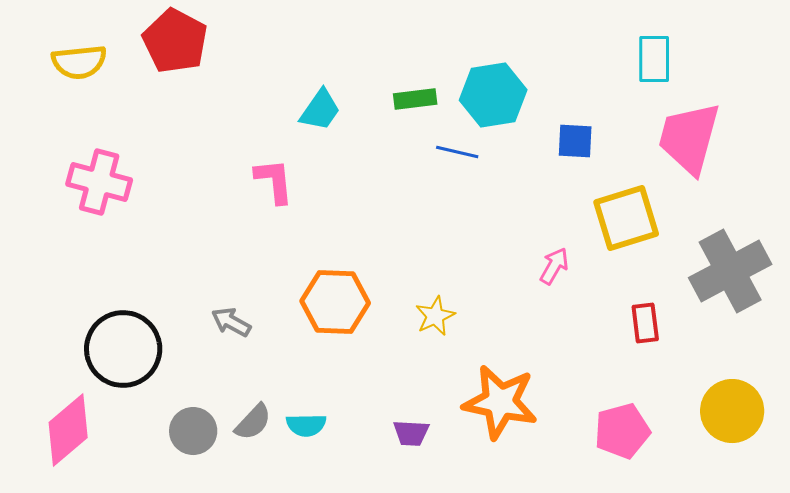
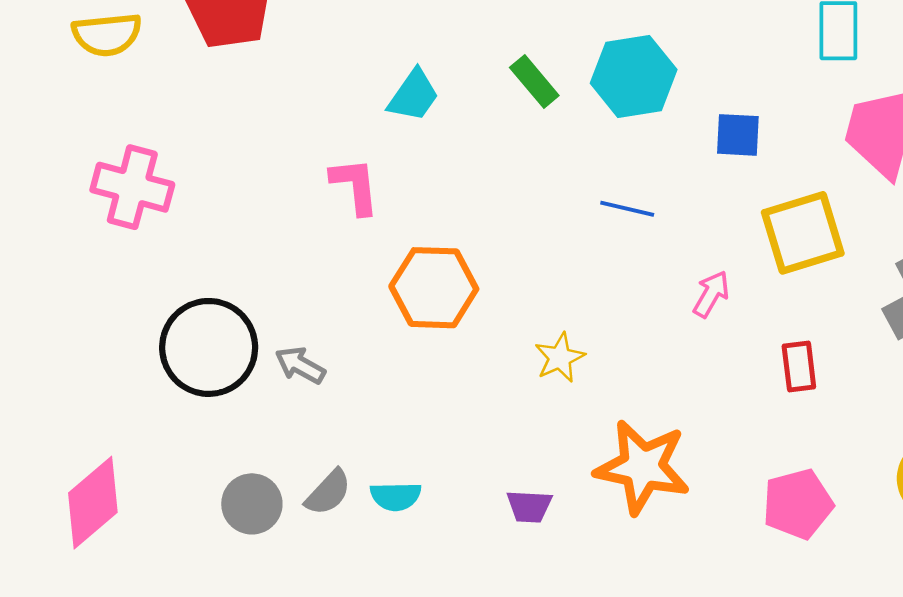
green rectangle: (415, 99) -> (534, 82), turned 57
blue line: (457, 152) -> (627, 209), moved
orange hexagon: (335, 302) -> (434, 288), moved
red rectangle: (645, 323) -> (799, 367), moved
black circle: (123, 349) -> (209, 347), moved

